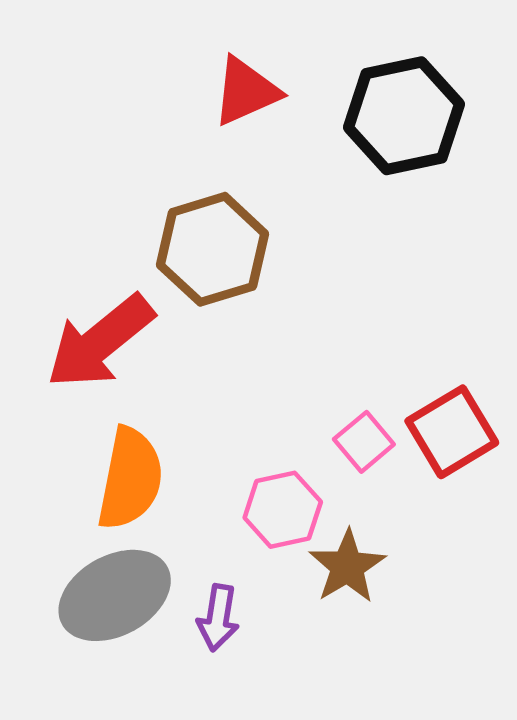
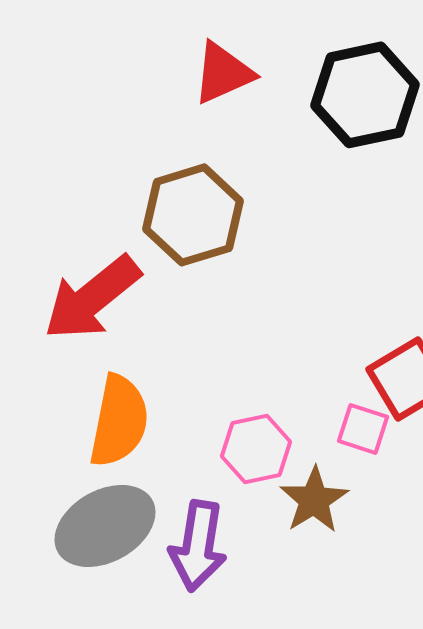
pink square: (364, 442) -> (363, 429), moved, turned -32
purple arrow: (218, 618) -> (198, 546), size x1.5

